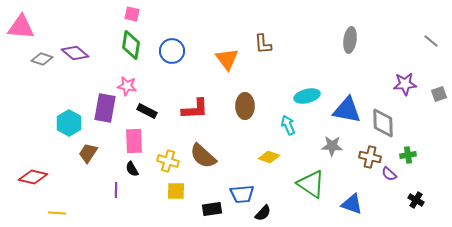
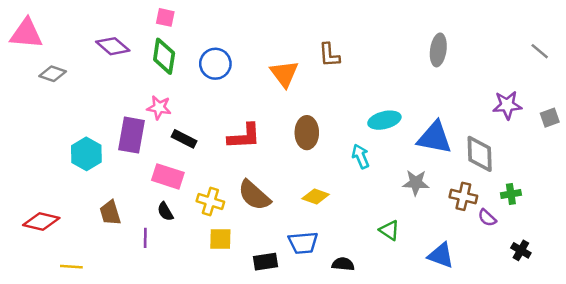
purple diamond: (75, 53) -> (113, 46), moved
pink rectangle: (134, 141) -> (168, 176), turned -70
brown trapezoid: (88, 153) -> (110, 213), moved, turned -50
yellow diamond: (269, 157) -> (316, 196), moved
green triangle: (311, 184) -> (389, 230), size x0.6
black semicircle: (263, 213) -> (343, 264), moved, turned -126

